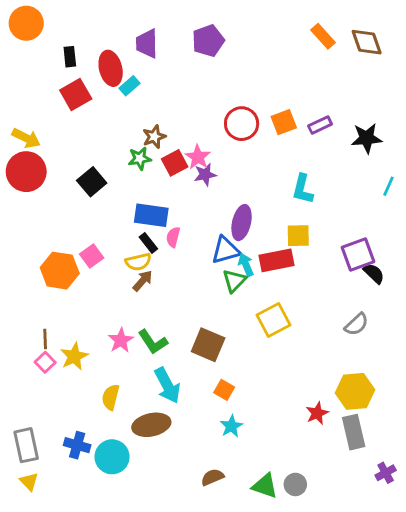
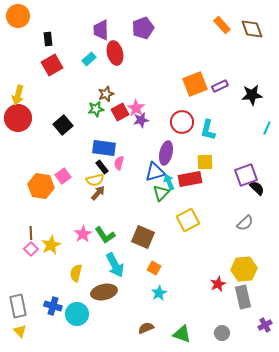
red ellipse: (111, 68) -> (115, 53), moved
orange square: (284, 122) -> (195, 84), size x1.4
red circle: (242, 124) -> (182, 122), moved
yellow arrow: (26, 138) -> (18, 95), turned 78
gray circle: (295, 484) -> (222, 333), moved

